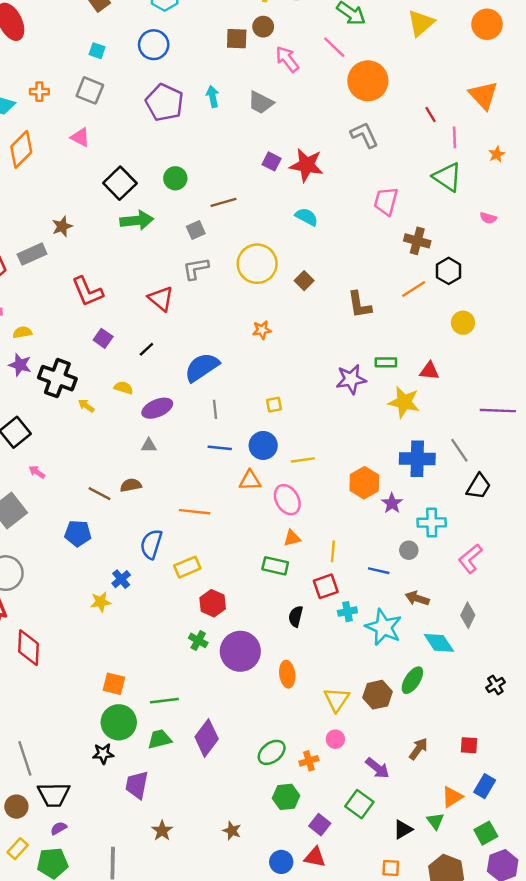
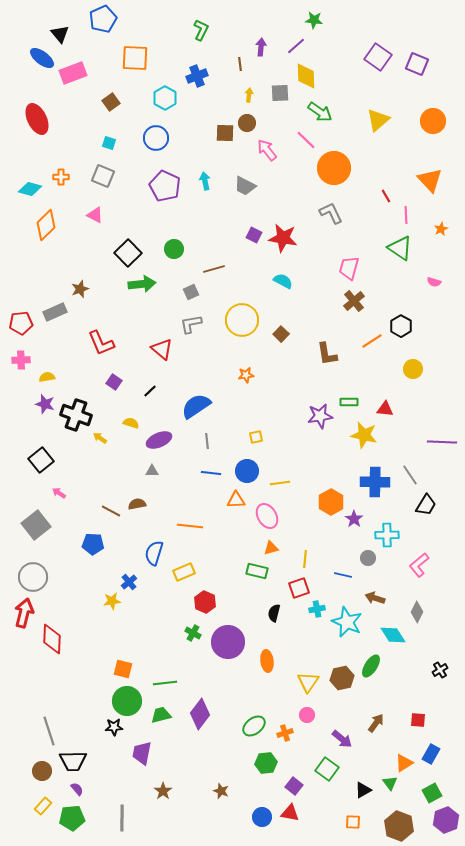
brown cross: (417, 241) -> (354, 301), moved, turned 35
purple semicircle: (59, 828) -> (77, 789), turned 80

